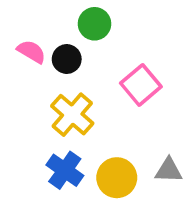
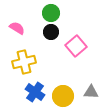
black circle: (67, 59) -> (51, 32), moved
yellow cross: (72, 115) -> (24, 62), moved, turned 35

